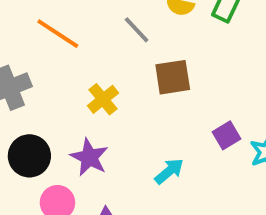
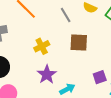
purple star: (89, 157) -> (47, 74), moved

